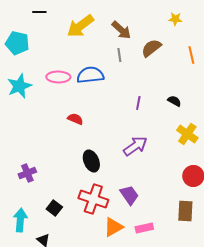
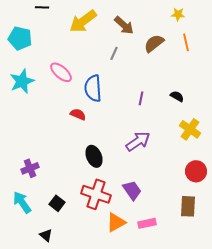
gray line: (119, 55) -> (114, 53), moved, turned 32
orange line: (191, 55) -> (186, 42), moved
blue semicircle: (90, 75) -> (93, 88), moved, turned -88
pink ellipse: (58, 77) -> (61, 72), turned 40
cyan arrow: (20, 220) -> (22, 202), moved, turned -40

